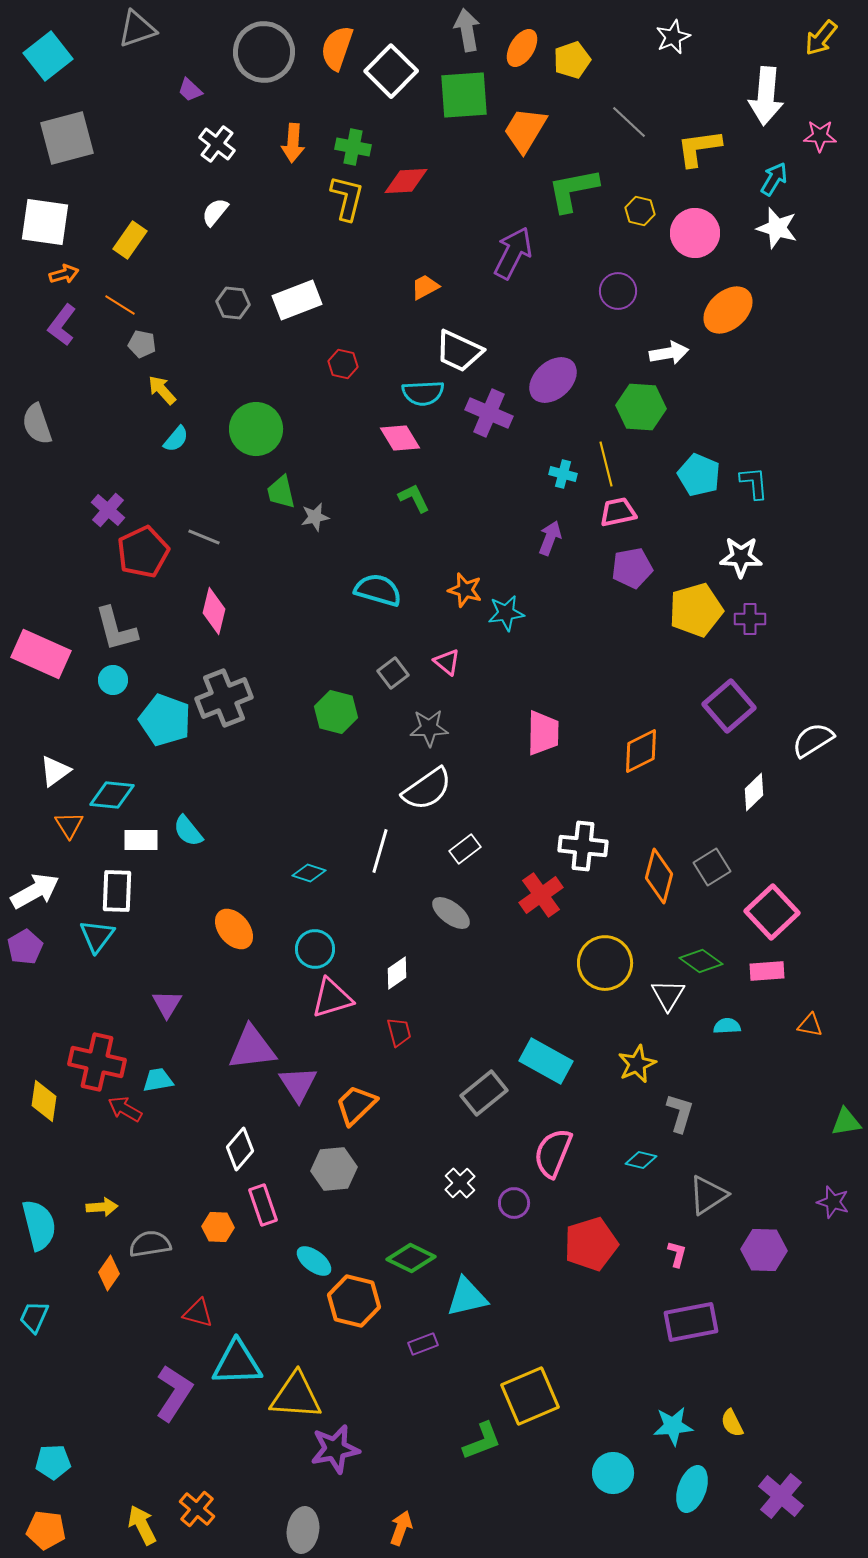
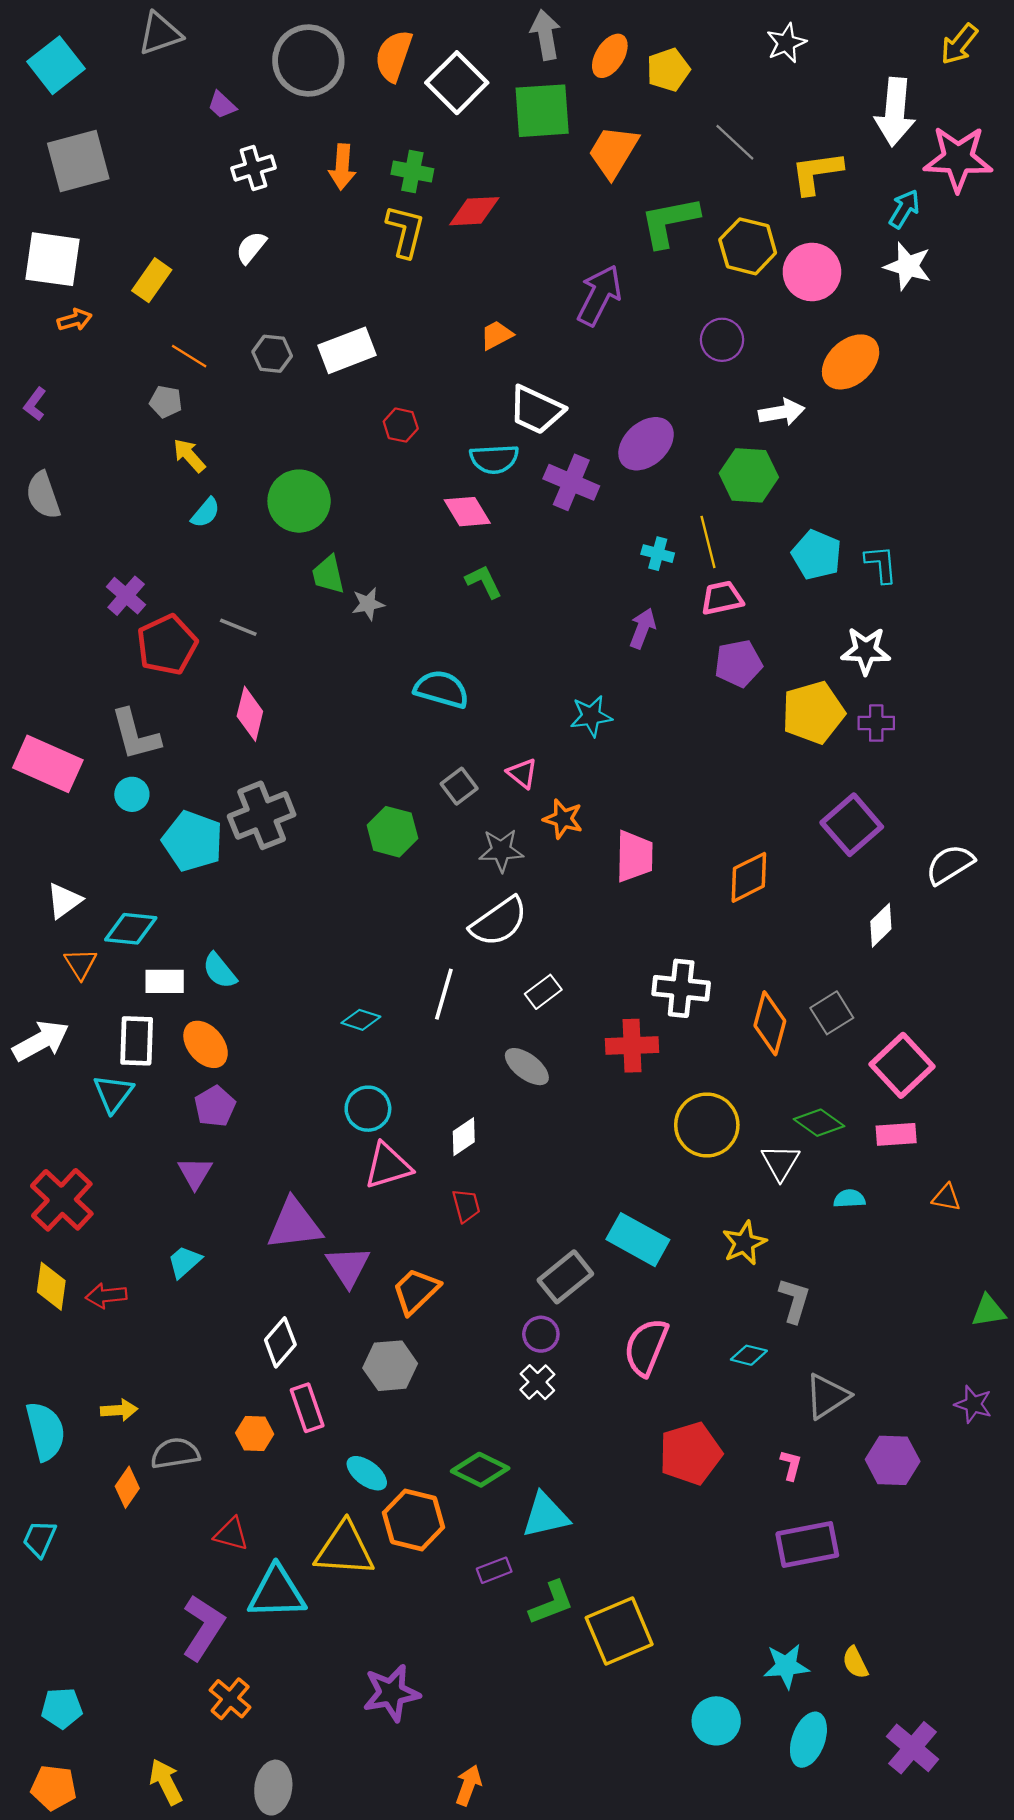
pink star: (820, 136) -> (958, 159), size x1.8
white cross: (217, 144) -> (253, 168), turned 36
yellow hexagon: (640, 211) -> (748, 246), size x1.6
orange line: (120, 305) -> (189, 356), moved
purple L-shape: (62, 325) -> (35, 404), moved, size x0.7
orange star: (465, 590) -> (563, 819), moved
red cross: (541, 895) -> (632, 1046), turned 33
orange ellipse: (234, 929) -> (206, 1044), moved
purple pentagon: (25, 947) -> (215, 1106), moved
red cross: (97, 1062) -> (62, 1200), moved, turned 30
cyan trapezoid: (158, 1080) -> (184, 1262), turned -32
red arrow: (125, 1109) -> (106, 1296), moved, turned -36
purple circle: (514, 1203) -> (541, 1334), moved
yellow triangle: (296, 1396) -> (345, 1549), moved
green L-shape: (482, 1441) -> (551, 1603), moved
orange cross: (197, 1509) -> (230, 1699), moved
gray ellipse: (303, 1530) -> (273, 1788), moved

